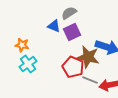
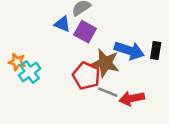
purple square: (72, 32) -> (85, 32), turned -36
orange star: (22, 45) -> (17, 62), moved

